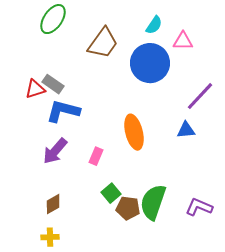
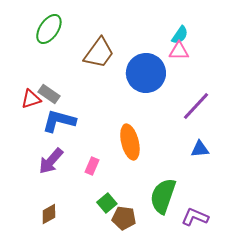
cyan semicircle: (154, 25) -> (180, 35), moved
blue triangle: (186, 130) -> (200, 149), moved
green semicircle: (153, 202) -> (163, 196), moved

